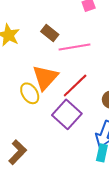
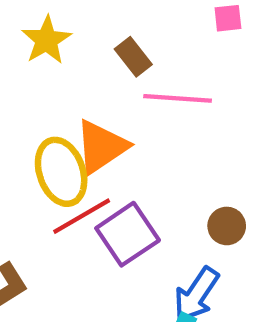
red line: (75, 85) -> (82, 216), moved
yellow ellipse: (30, 93) -> (61, 172), size x1.4

